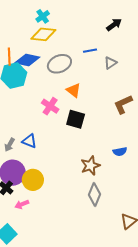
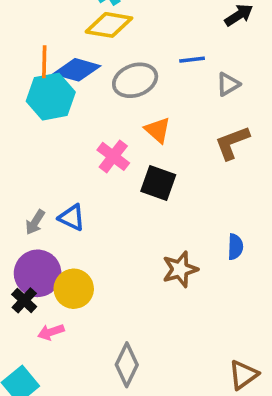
brown L-shape: (123, 104) -> (232, 143), moved
blue semicircle: (120, 152) -> (235, 247), turned -80
gray diamond: (95, 195) -> (127, 365), moved

